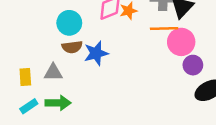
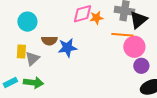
cyan circle: (69, 23) -> (27, 22), moved
gray triangle: (53, 72) -> (32, 59), turned -49
yellow rectangle: (25, 77) -> (21, 52), moved

